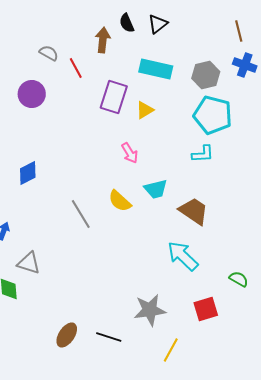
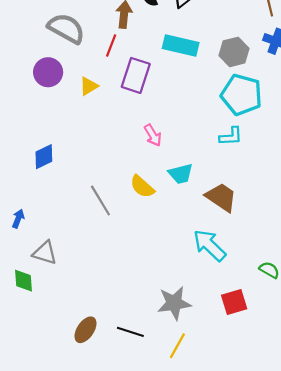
gray semicircle: (49, 53) -> (66, 28), size x1.8
red line: (76, 68) -> (111, 46), moved, turned 50
yellow triangle: (145, 110) -> (89, 86), moved
yellow line: (171, 350) -> (177, 346), moved

